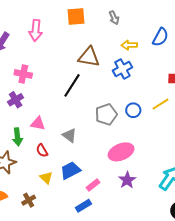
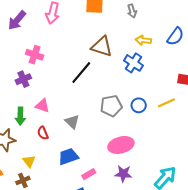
blue cross: (122, 69) -> (134, 63), turned -36
yellow triangle: (46, 178) -> (29, 161), moved
purple star: (127, 180) -> (123, 174), turned 30

